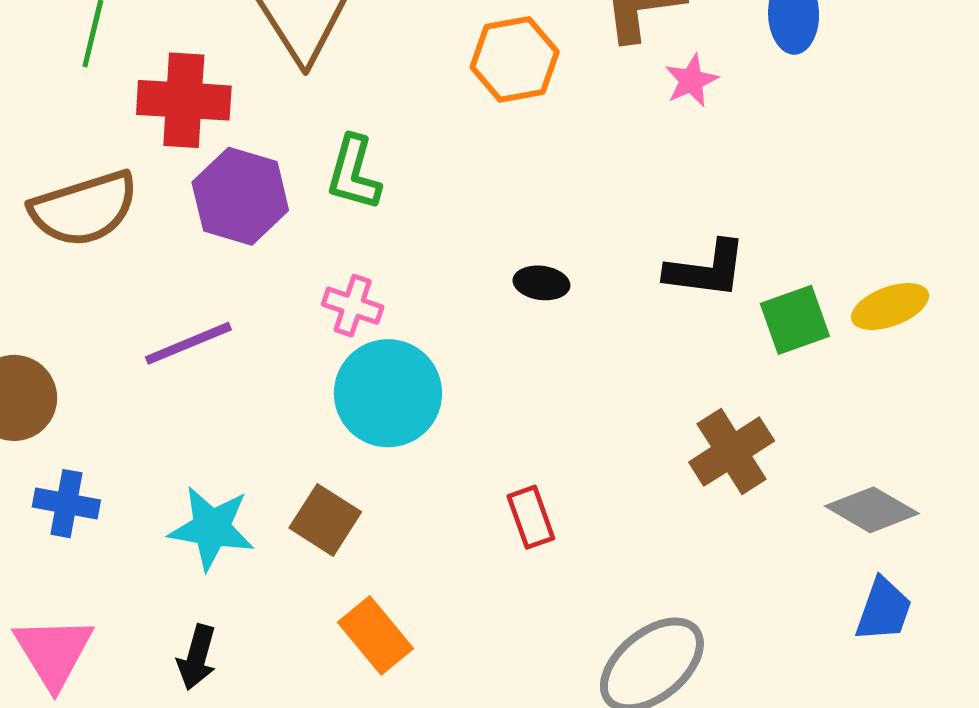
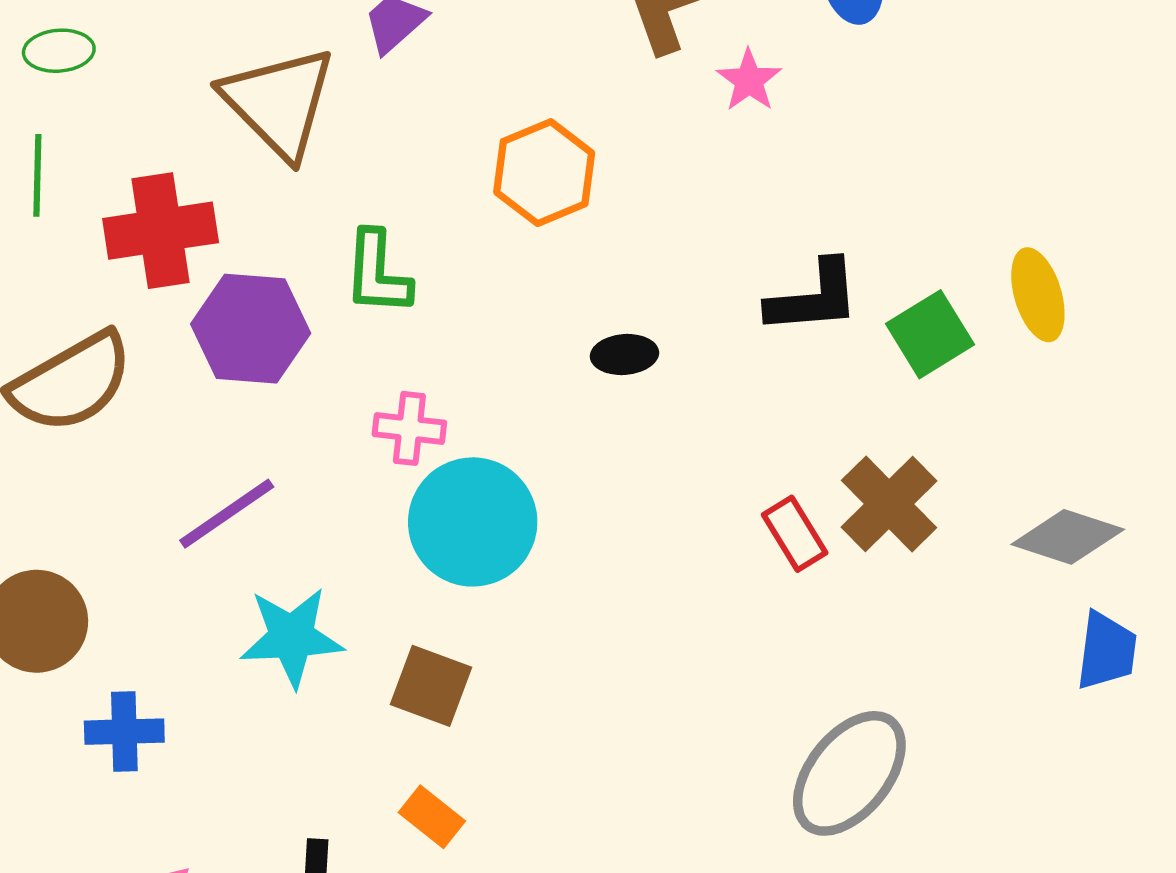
orange hexagon: (515, 59) -> (544, 173), moved
yellow ellipse: (890, 307) -> (1038, 295), turned -74
red rectangle: (531, 517) -> (795, 534), moved
cyan star: (212, 528) -> (292, 637), moved
orange rectangle: (375, 635) -> (432, 817), moved, size x0.7

